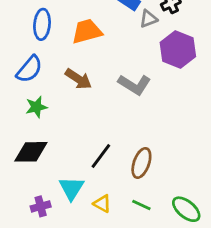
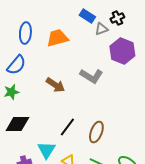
brown arrow: (78, 79) -> (55, 85), moved
green star: (36, 107) -> (11, 92), moved

